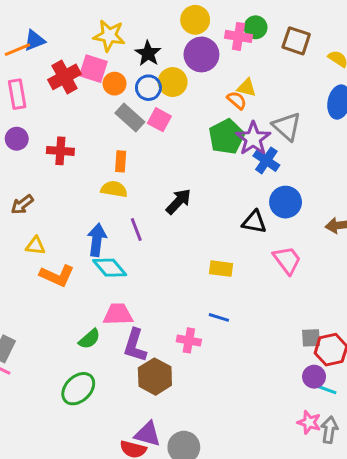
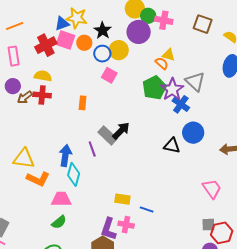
green circle: (256, 27) -> (148, 16), moved
blue triangle: (35, 40) -> (62, 24), moved
orange circle: (115, 84) -> (84, 43), moved
gray rectangle: (130, 117) -> (108, 135), moved
yellow semicircle: (114, 189) -> (43, 76), moved
brown arrow: (22, 205) -> (25, 97), moved
yellow triangle: (35, 246) -> (24, 159), size x1.6
pink trapezoid: (287, 260) -> (212, 189), moved
cyan diamond: (110, 268) -> (74, 174), turned 55
yellow rectangle: (221, 269) -> (122, 199), moved
pink trapezoid: (118, 314) -> (61, 199), moved
purple L-shape: (135, 345) -> (109, 229), moved

